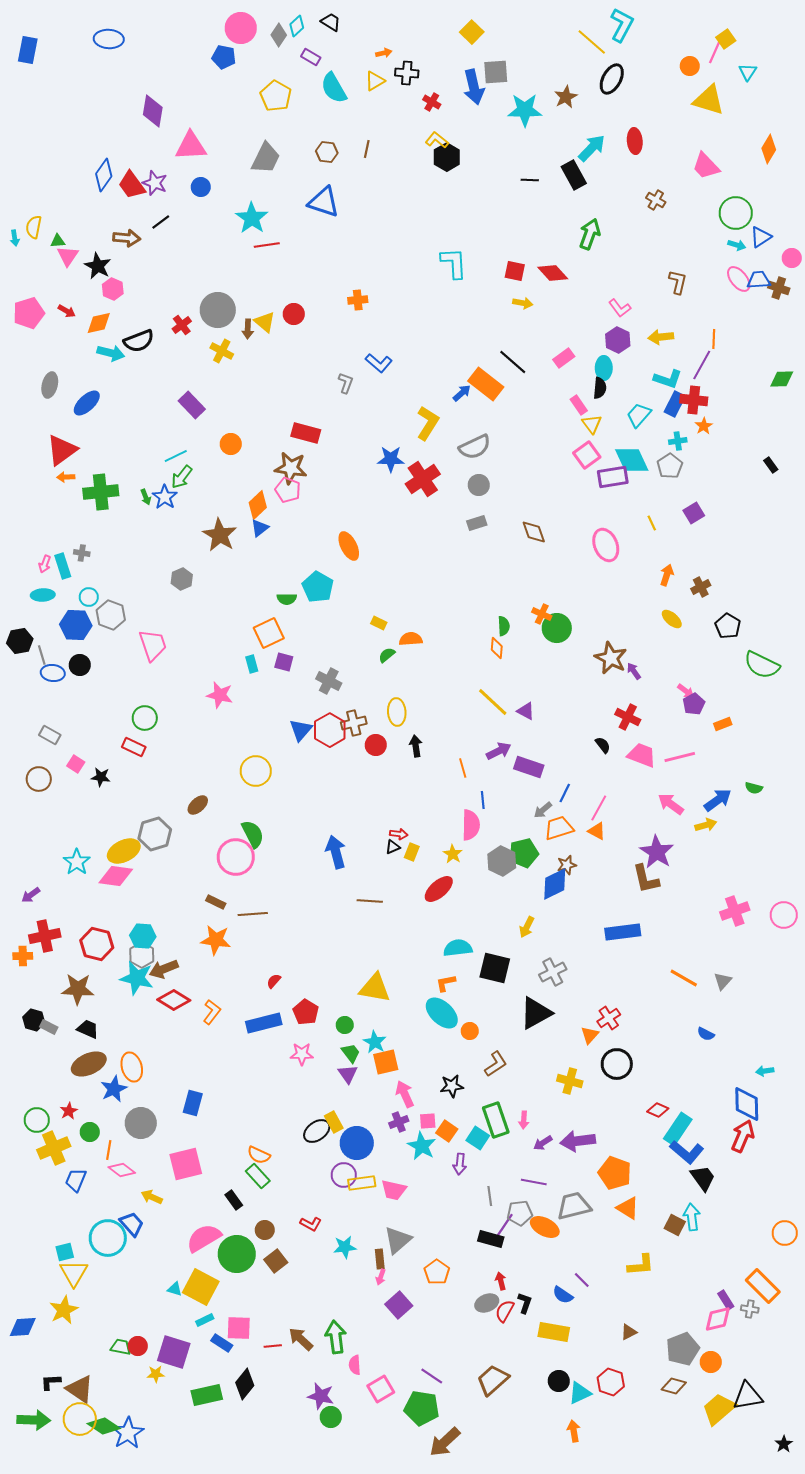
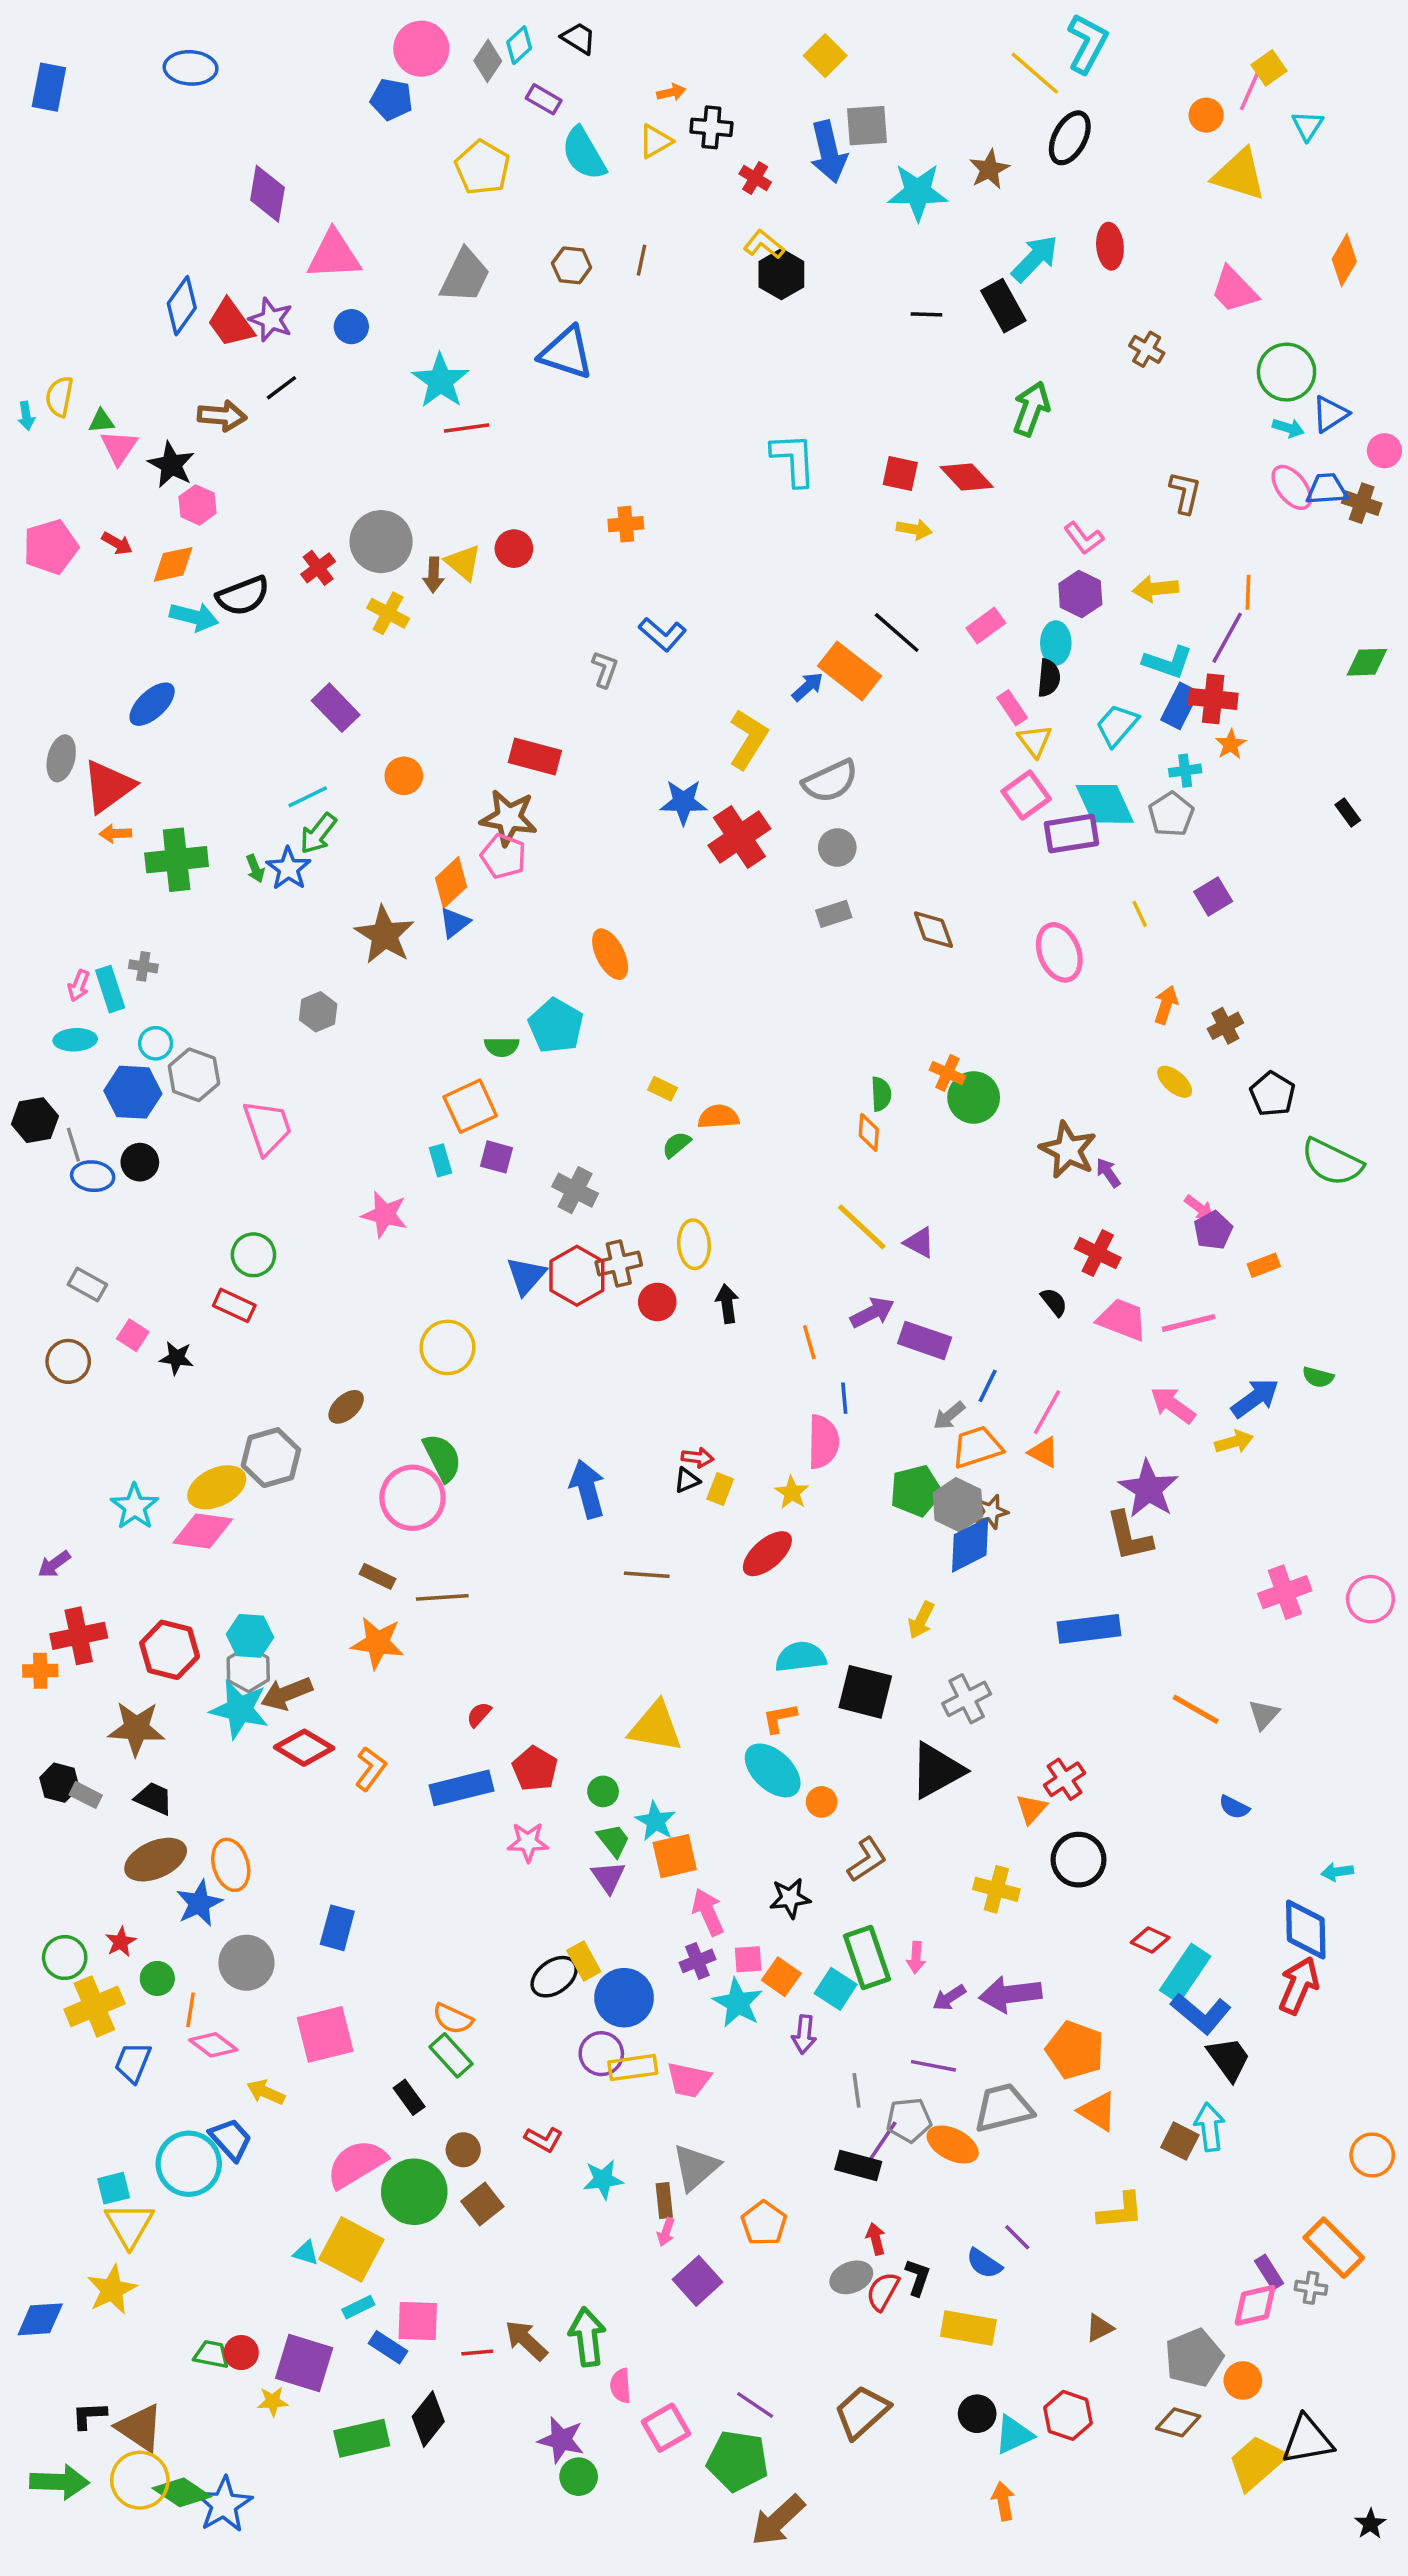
gray ellipse: (50, 385) -> (61, 758), moved
gray hexagon: (502, 861) -> (958, 1505), moved

